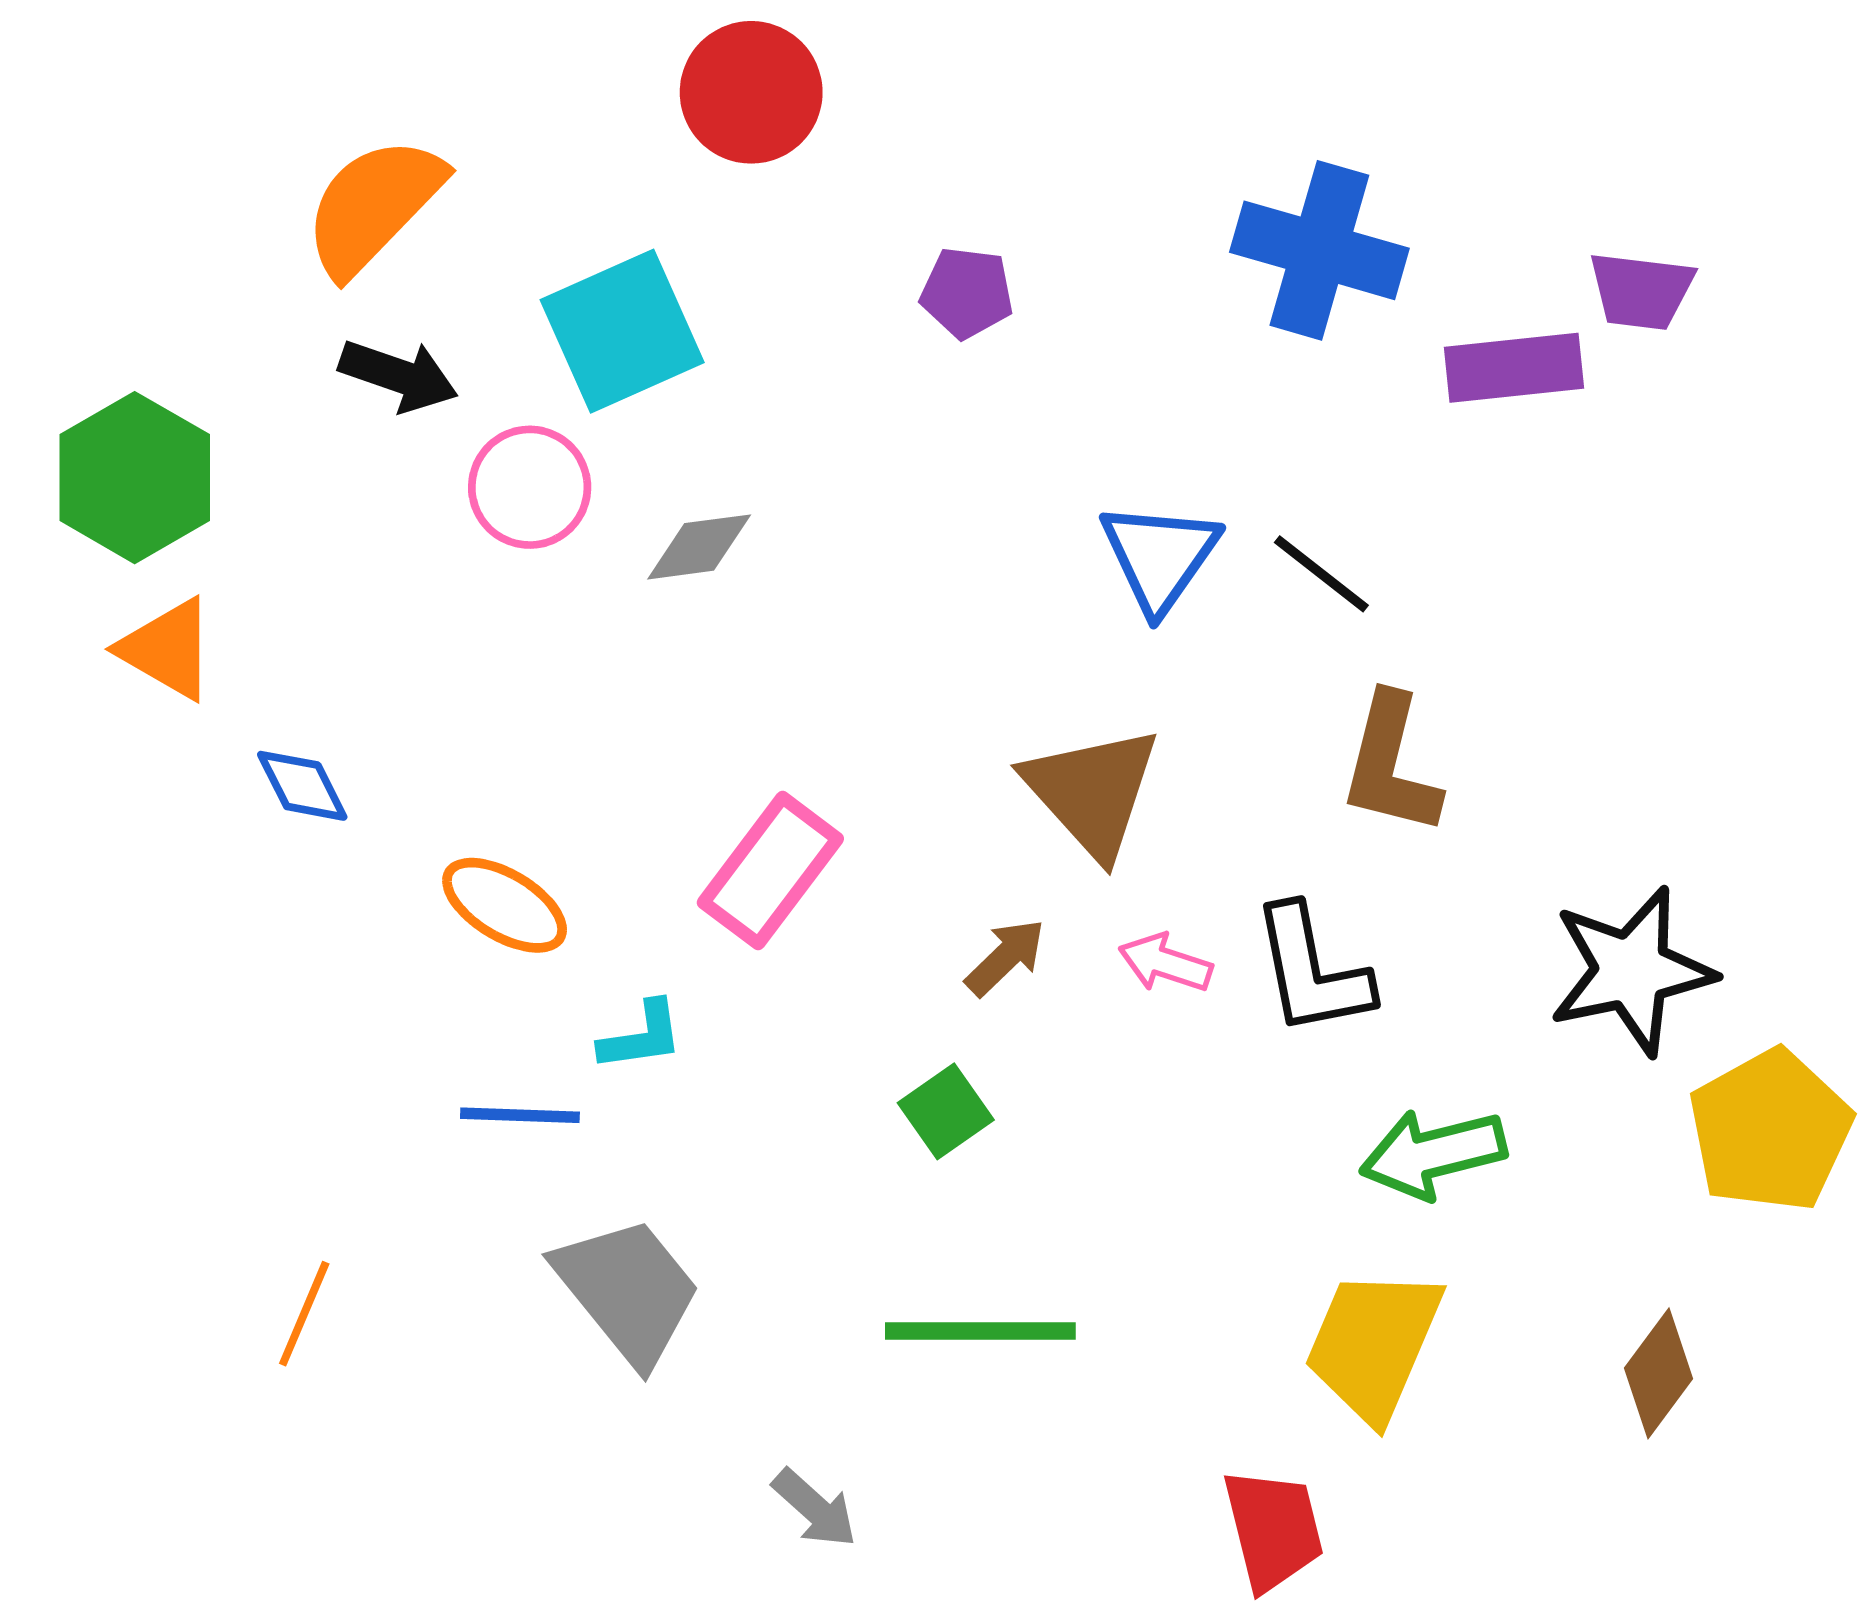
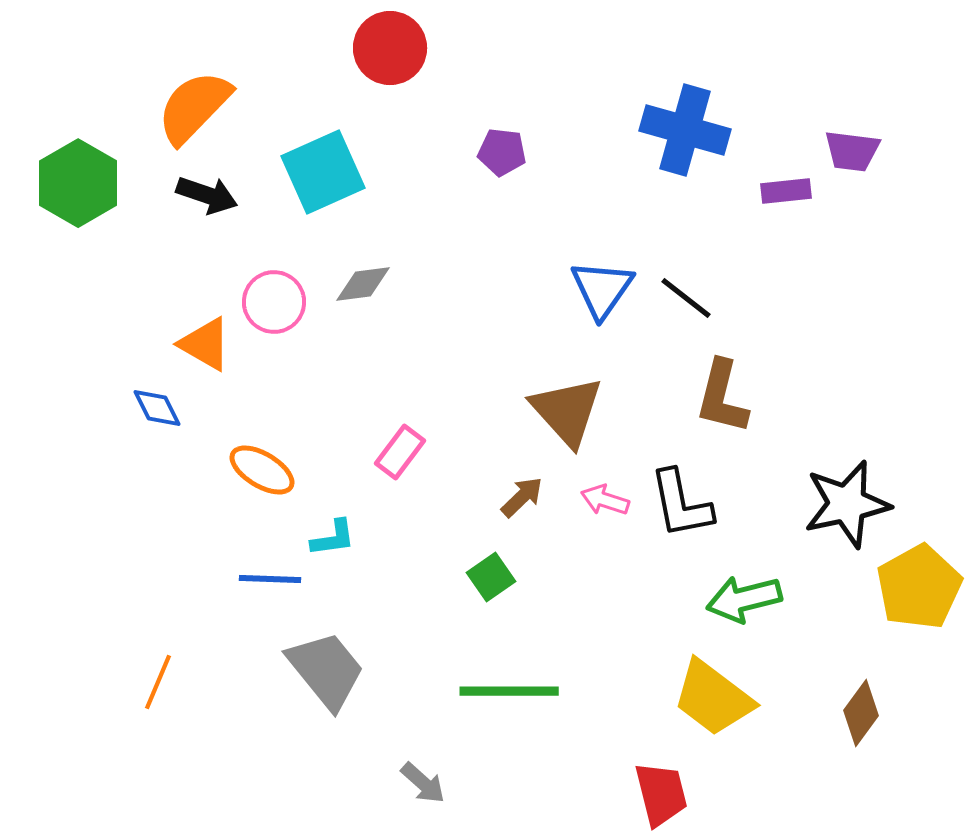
purple rectangle: (1514, 368) -> (786, 191), size x0.7
green hexagon: (135, 478) -> (78, 183), moved
pink circle: (530, 487) -> (274, 302), moved
orange triangle: (167, 649) -> (205, 344), moved
pink rectangle: (770, 871) -> (400, 452), size x0.7
yellow trapezoid: (1373, 1344) -> (713, 698), turned -76

